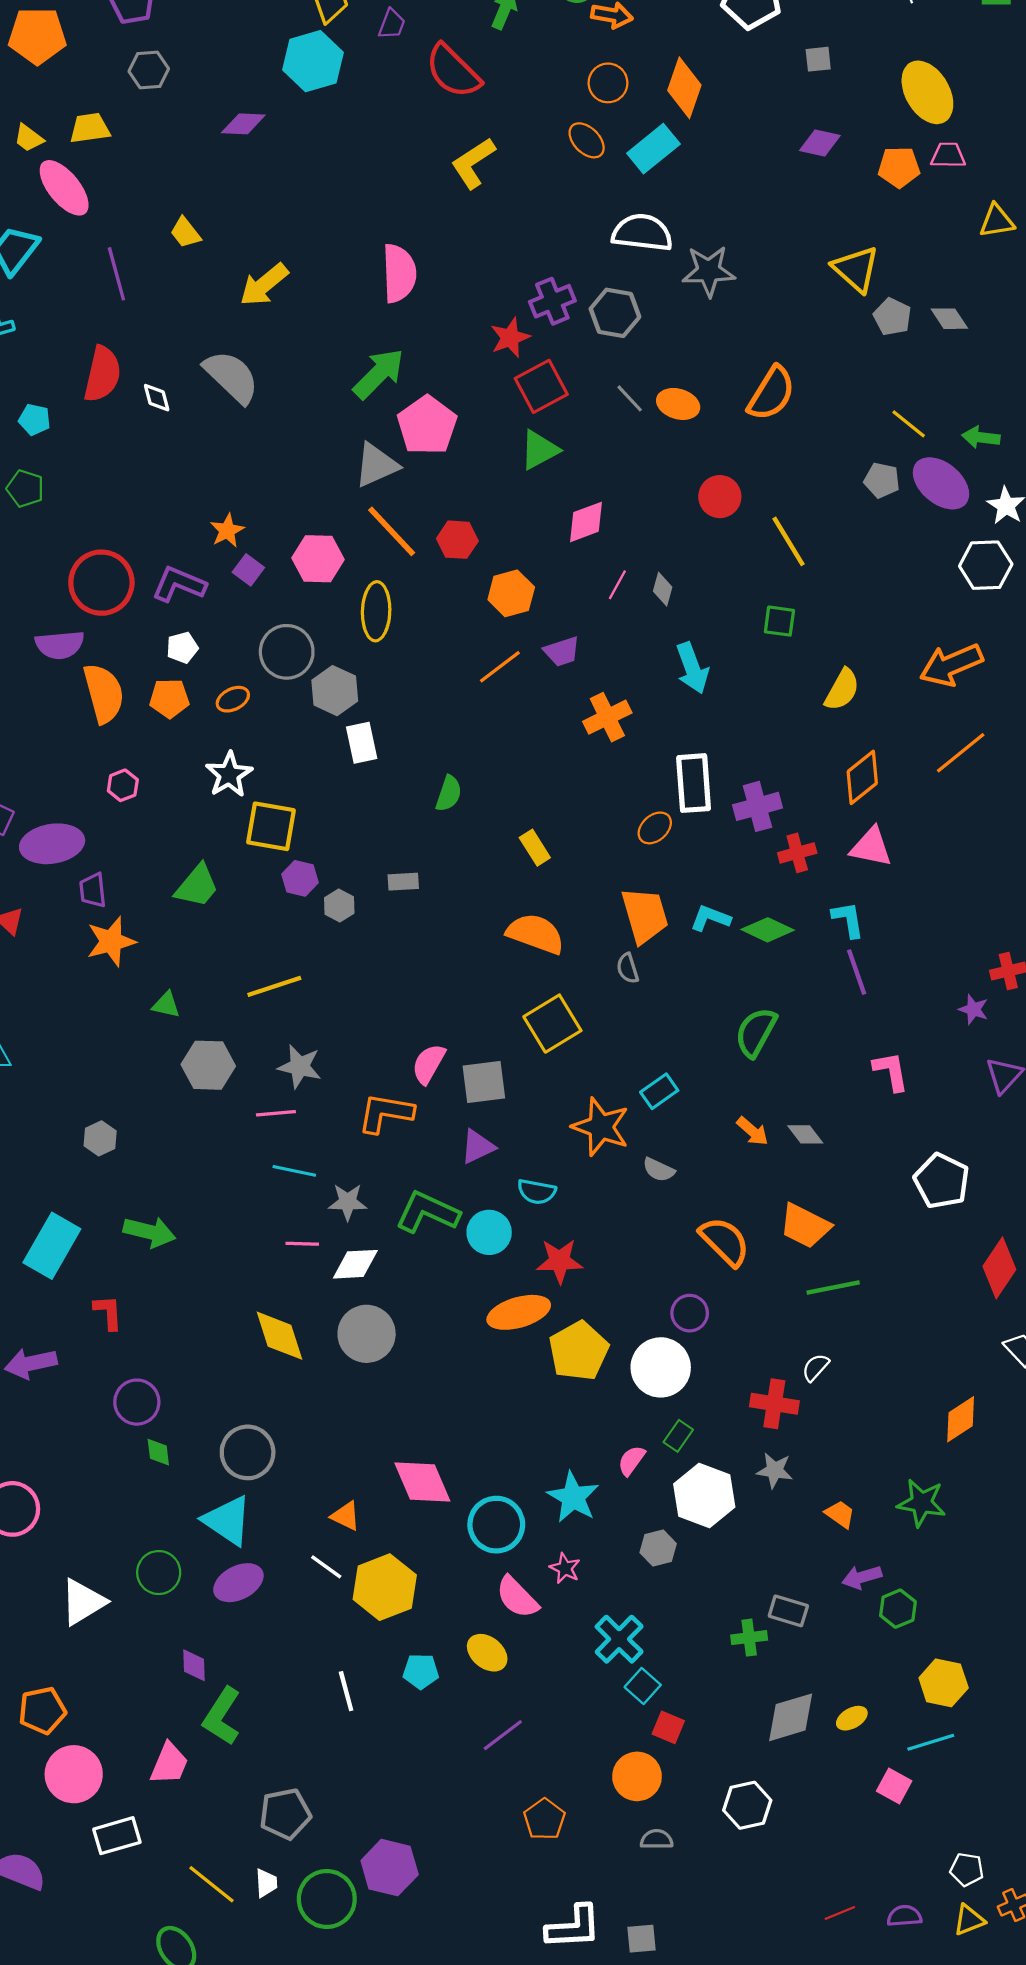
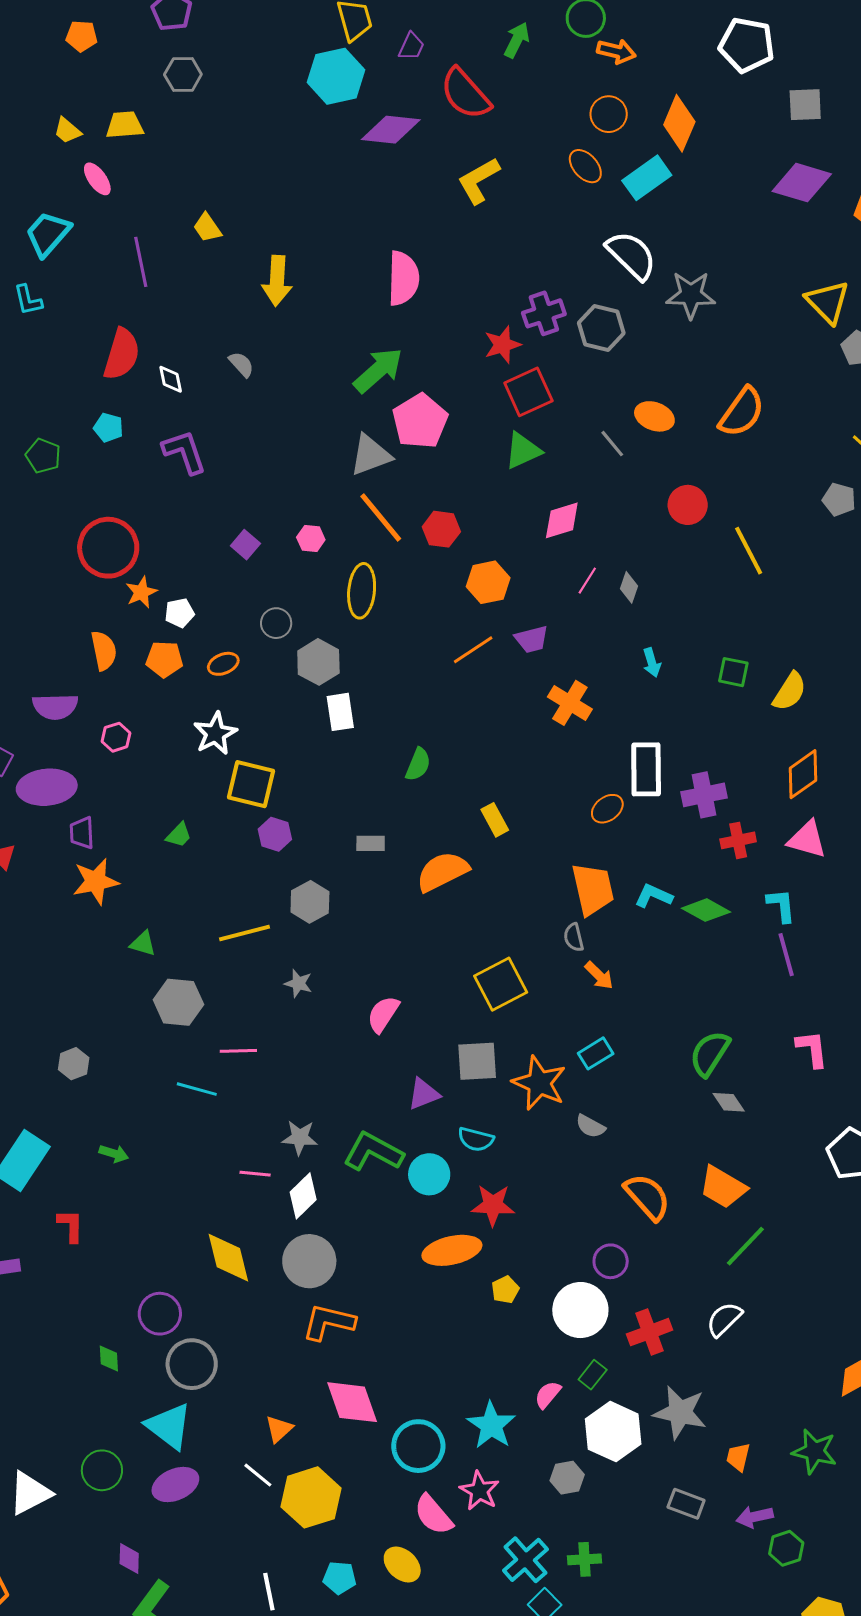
orange pentagon: (37, 36) -> (82, 36), size x0.6
gray square: (818, 59) -> (805, 105), size x1.4
purple diamond: (243, 124) -> (391, 130), moved, size x1.4
purple diamond: (820, 143) -> (802, 183), size x1.5
pink ellipse: (64, 188) -> (97, 179), size x0.6
white semicircle: (642, 233) -> (631, 255), turned 34
yellow arrow: (264, 285) -> (277, 281), turned -51
gray semicircle: (231, 377) -> (241, 364), size x0.5
gray line: (630, 398) -> (612, 444), moved
cyan pentagon: (35, 420) -> (108, 428), moved
orange star: (227, 531) -> (141, 592), moved
pink hexagon: (318, 559) -> (311, 539), size x0.6
purple L-shape: (179, 584) -> (184, 452), moved, turned 45
green square: (779, 621) -> (733, 672), moved
purple semicircle: (60, 645) -> (55, 707), moved
gray circle: (287, 652) -> (276, 623), size x0.6
cyan arrow: (692, 668) -> (652, 663), size x0.6
orange semicircle: (104, 693) -> (104, 651), size x0.7
orange cross: (607, 717) -> (570, 703), turned -36
green trapezoid: (197, 886) -> (179, 835), size x0.6
gray hexagon: (339, 905) -> (310, 902), moved, size x1.4
orange semicircle: (536, 934) -> (442, 872), moved, turned -50
green semicircle: (756, 1032) -> (710, 1053), moved
gray star: (300, 1066) -> (298, 983), moved, size x0.7
gray square: (484, 1082) -> (477, 1061), moved
orange L-shape: (386, 1113) -> (329, 1322), moved
orange arrow: (752, 1131) -> (599, 976), moved
cyan line: (294, 1171) -> (197, 1089), moved
green arrow: (149, 1232) -> (114, 1154), size x0.6
white diamond: (355, 1264) -> (303, 1196), turned -45
green line: (833, 1288) -> (745, 1246), turned -39
yellow pentagon: (579, 1351) -> (505, 1290), size x0.5
white semicircle: (815, 1367) -> (724, 1319), size x1.4
purple circle: (137, 1402) -> (160, 1314), moved
red cross: (774, 1404) -> (650, 1332), moved, turned -33
gray star: (775, 1470) -> (680, 1412), size x1.6
orange trapezoid: (840, 1514) -> (738, 1457), turned -116
orange triangle: (346, 1516) -> (279, 1429), turned 48
pink star: (565, 1568) -> (479, 1491), size x1.4
gray rectangle: (788, 1611) -> (686, 1504), moved
green cross: (749, 1638) -> (585, 1559), moved

